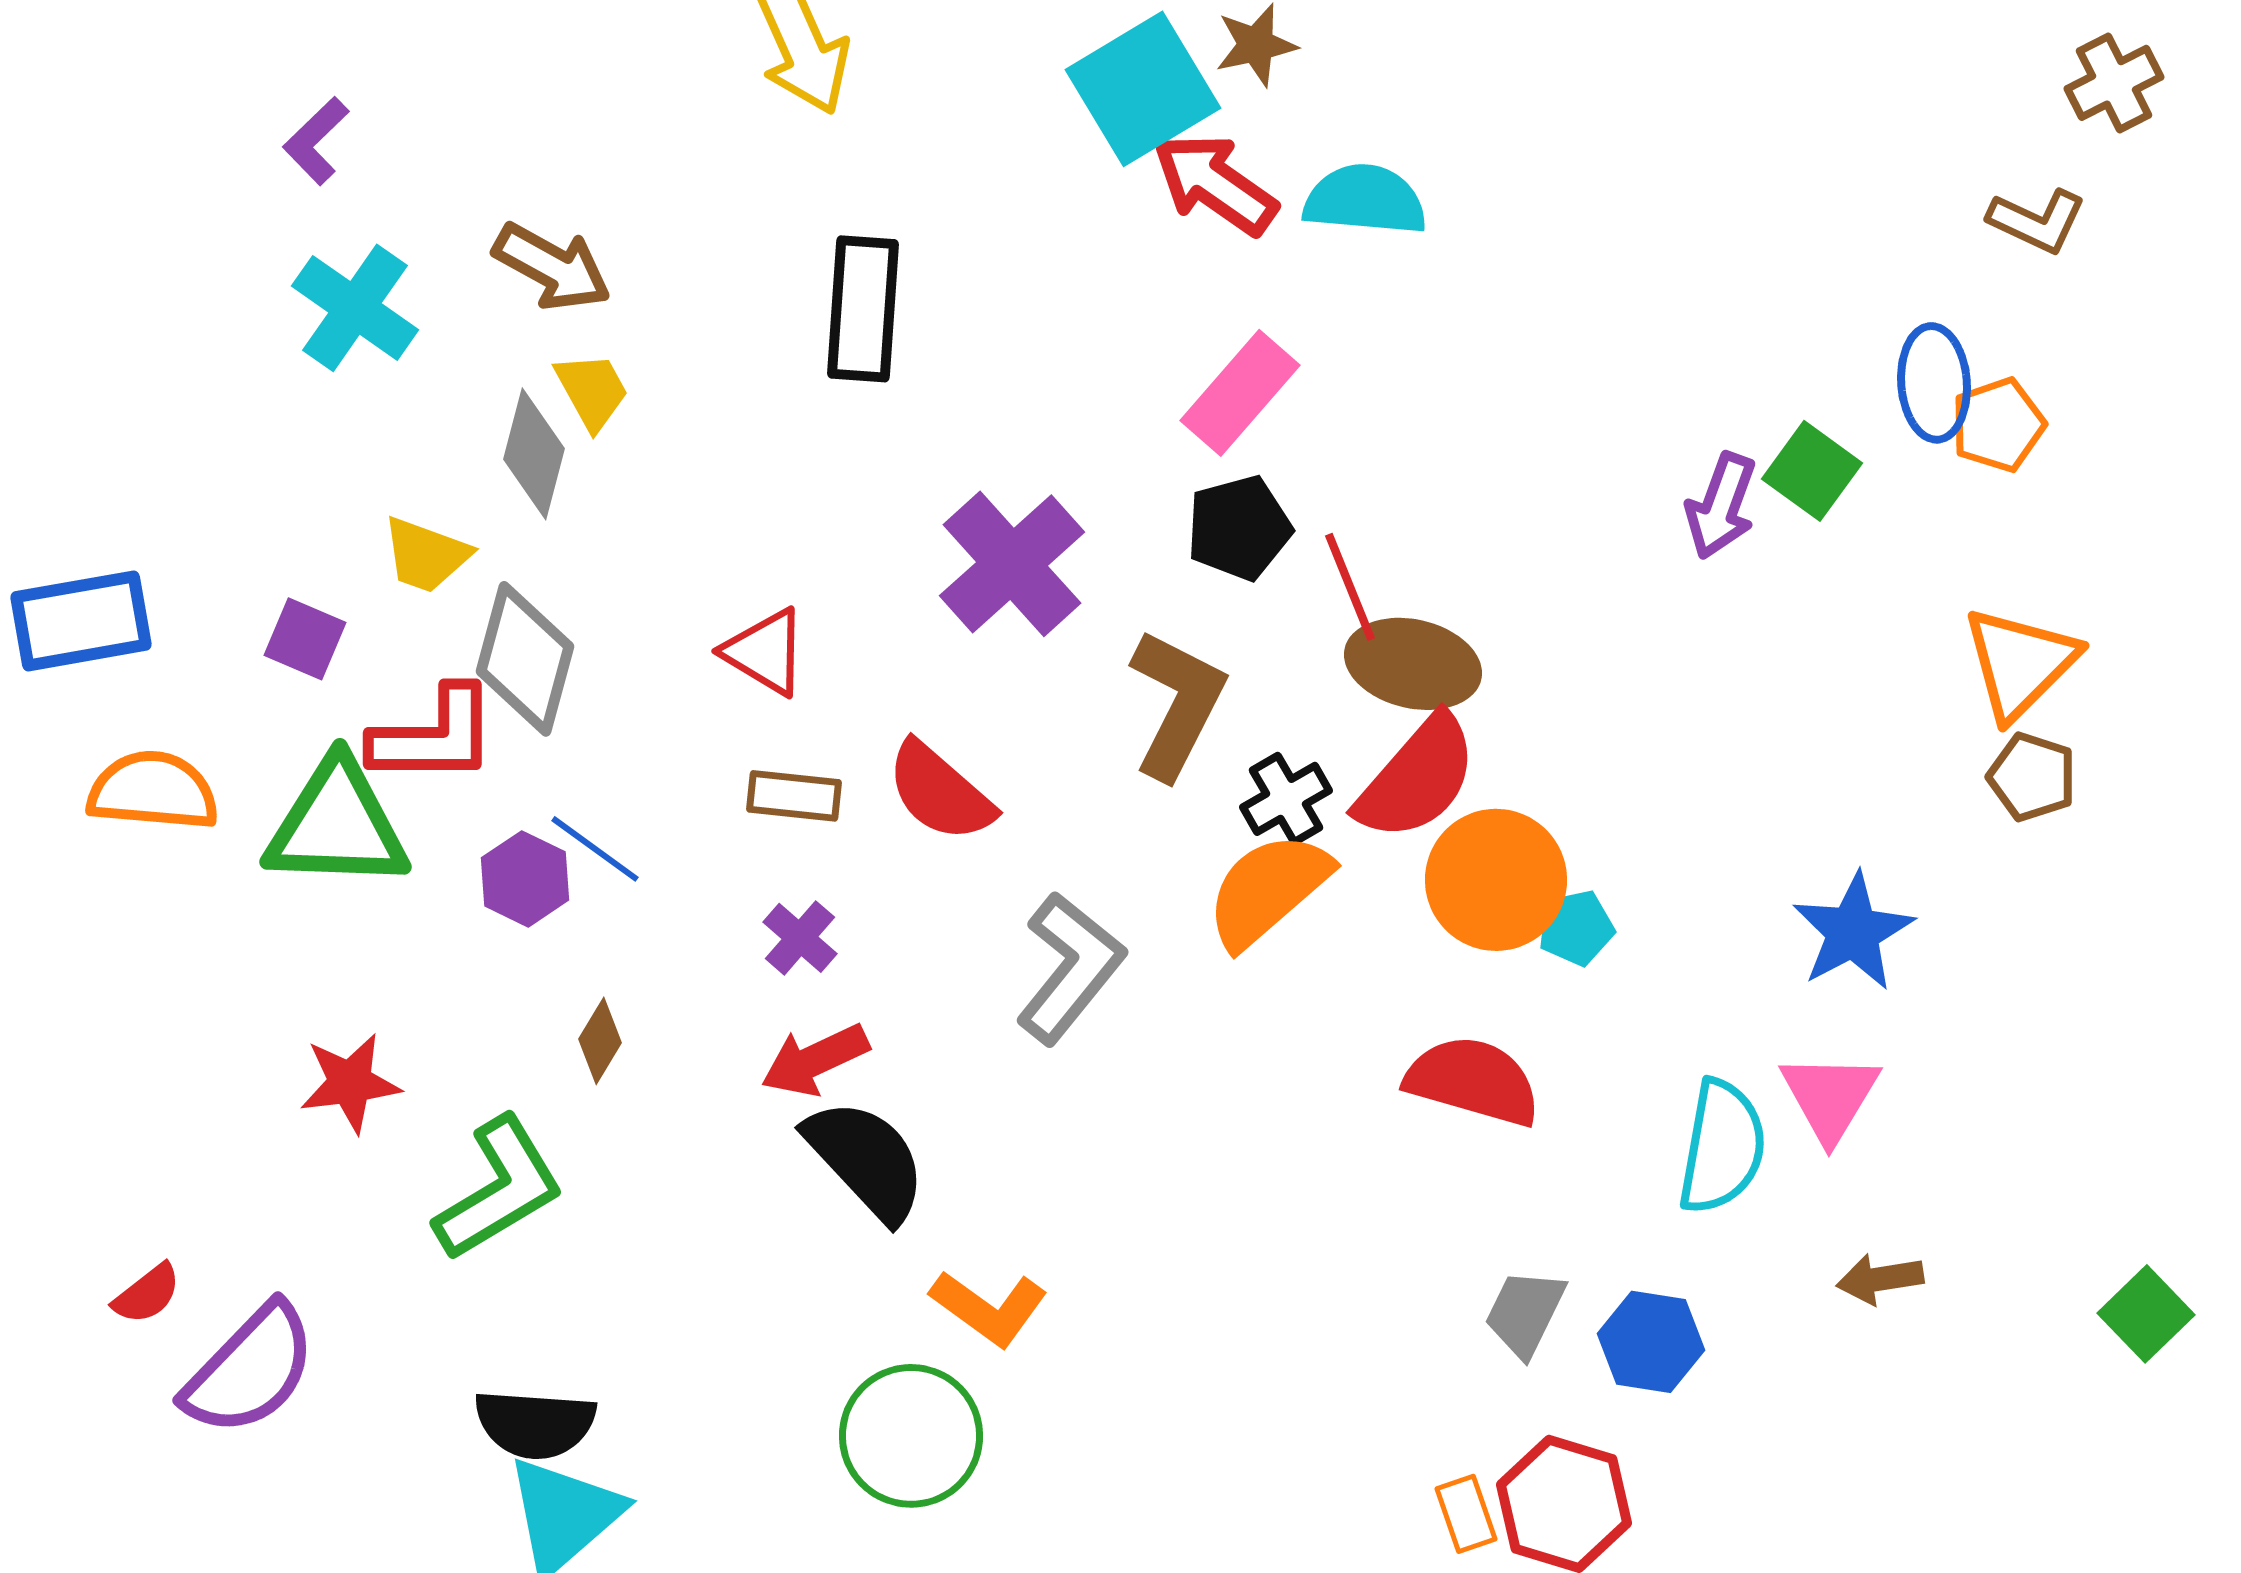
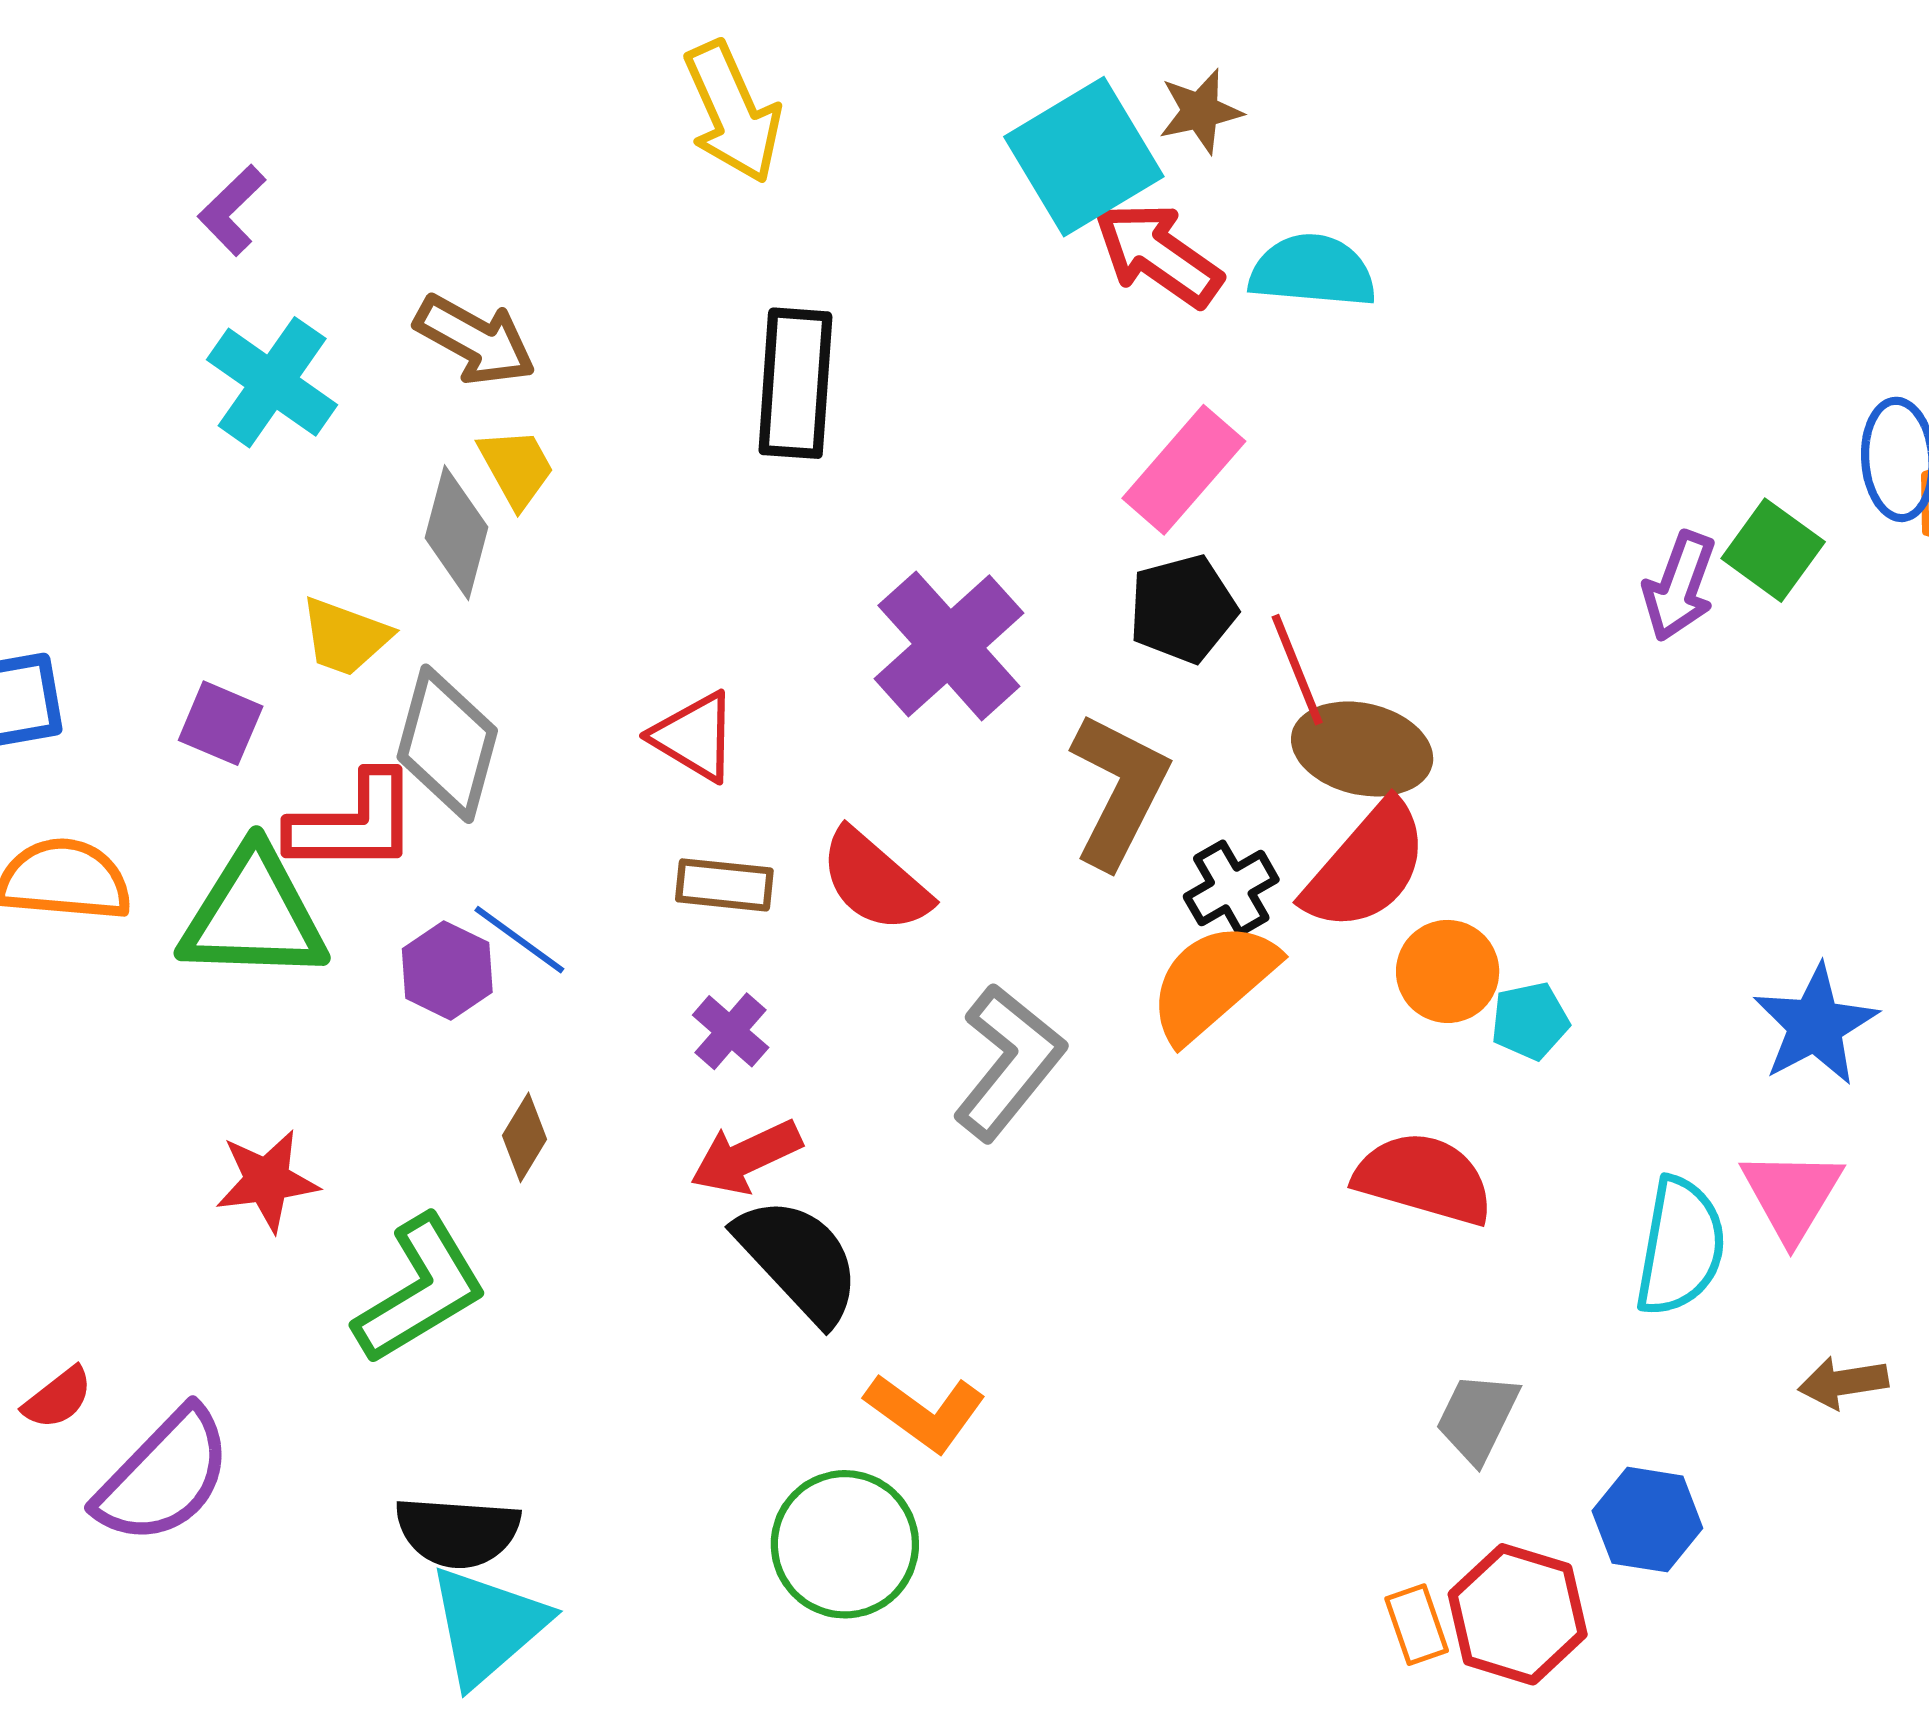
orange circle: (1496, 880) -> (1448, 971), size x0.7
blue hexagon: (1651, 1342) -> (1647, 1520), moved

